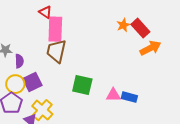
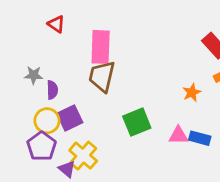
red triangle: (45, 12) -> (56, 24), moved
orange star: (123, 25) -> (192, 93), moved
green square: (82, 85) -> (137, 122), turned -35

